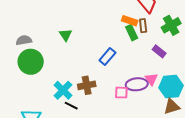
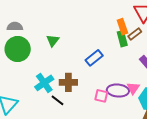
orange rectangle: (130, 21) -> (122, 27), turned 42
brown rectangle: (143, 26) -> (135, 34), turned 48
green triangle: (66, 35) -> (53, 41), moved
black line: (71, 106) -> (58, 100), moved

